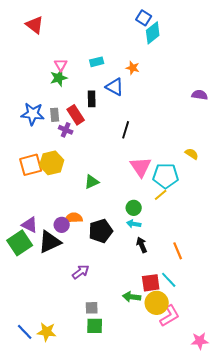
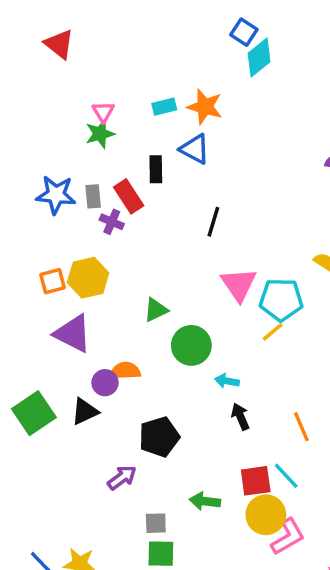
orange star: (133, 68) -> (205, 107), moved, size x1.5
orange square: (31, 165) -> (52, 281), size x0.7
green circle: (134, 208) -> (191, 345), moved, size x1.5
purple triangle: (30, 225) -> (73, 334), moved, size x1.4
black pentagon: (101, 231) -> (159, 437), moved
black triangle: (50, 242) -> (85, 411), size x0.7
purple arrow: (81, 272) -> (122, 477), moved
green arrow: (132, 297) -> (205, 501), moved

